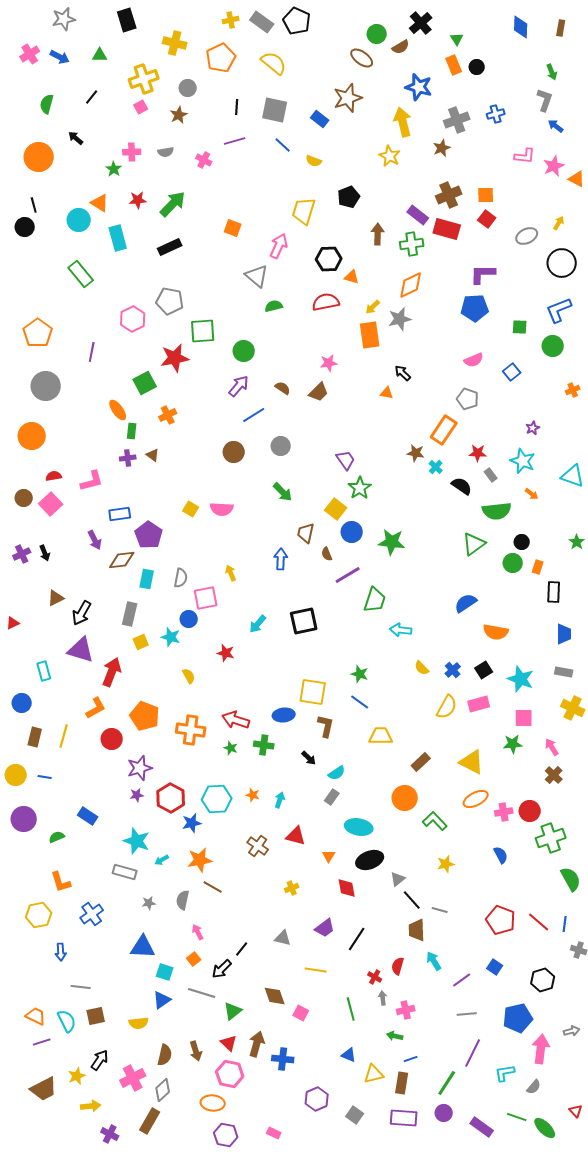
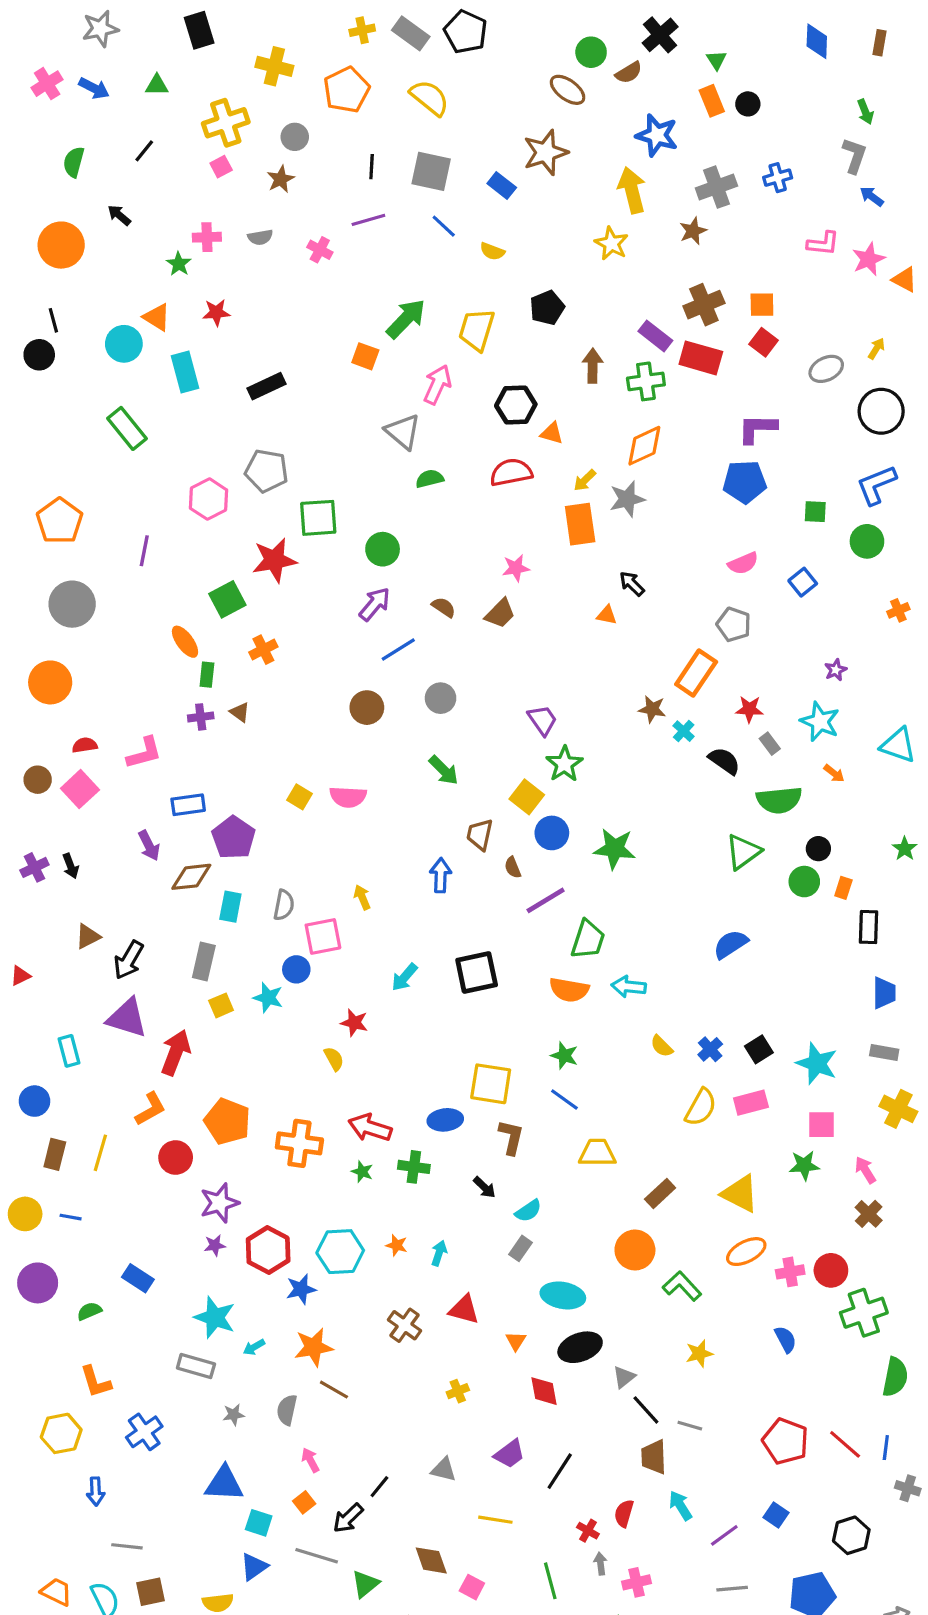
green arrow: (173, 204) -> (406, 319), moved
orange semicircle: (496, 632) -> (569, 990), moved
yellow semicircle: (189, 676) -> (334, 1059), moved
green semicircle: (571, 879) -> (895, 1377), turned 40

